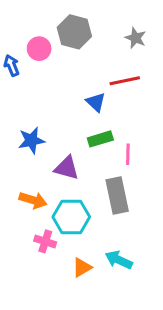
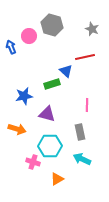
green rectangle: (100, 139) -> (52, 84), moved
gray rectangle: (117, 196) -> (80, 132), size x0.7
orange arrow: (33, 200) -> (17, 129), moved
cyan arrow: (119, 260) -> (82, 159), moved

